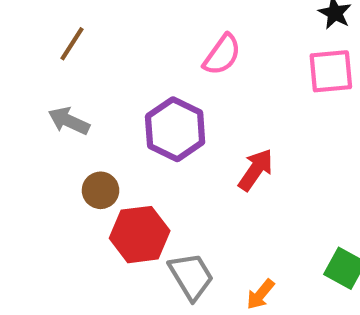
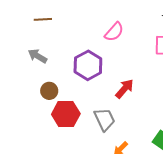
brown line: (72, 44) -> (43, 19), turned 48
gray trapezoid: (191, 276) -> (105, 119), moved

